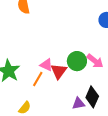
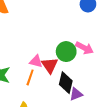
black diamond: (92, 97) -> (66, 83), moved

